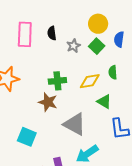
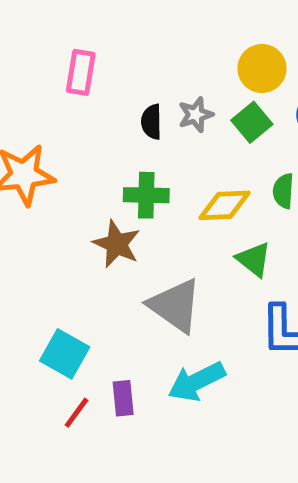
black semicircle: (52, 33) -> (152, 122), moved
pink rectangle: (25, 34) -> (81, 72), size x0.7
cyan square: (27, 137) -> (65, 354), moved

